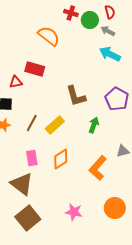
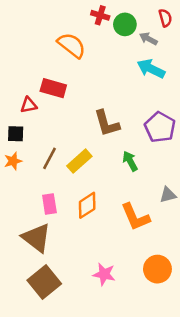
red semicircle: (110, 12) -> (165, 18), moved
green arrow: (94, 125) -> (130, 161), turned -49
orange L-shape: (98, 168) -> (135, 217), turned -65

